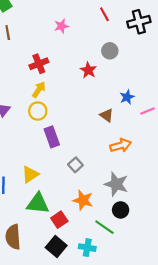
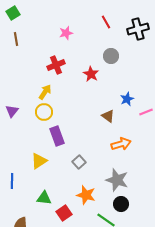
red cross: (39, 64) -> (56, 65), moved
yellow triangle: (30, 174) -> (39, 161), moved
green triangle: (38, 203) -> (44, 198), size x0.7

